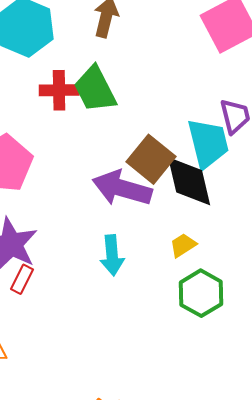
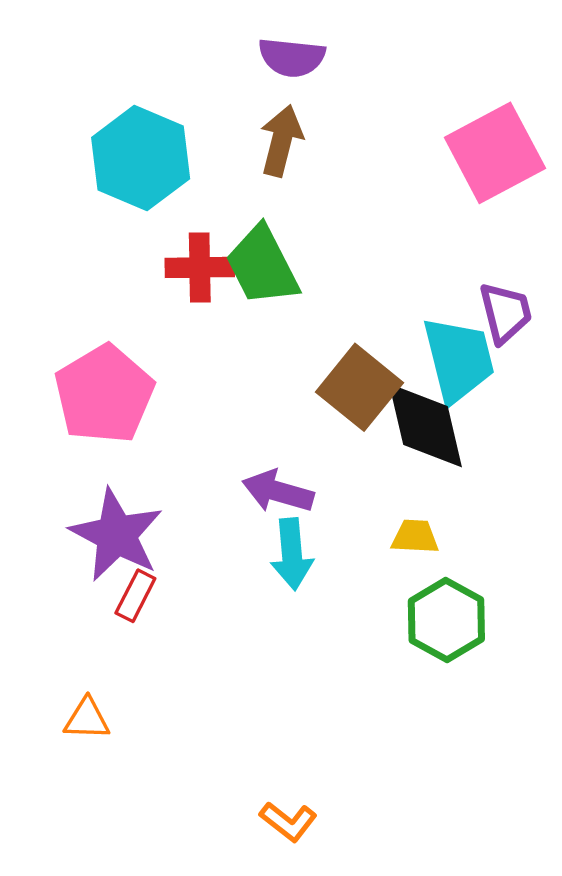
purple arrow: (122, 188) -> (278, 492), moved, size x0.7
yellow trapezoid: (183, 245) -> (415, 537), turned 36

